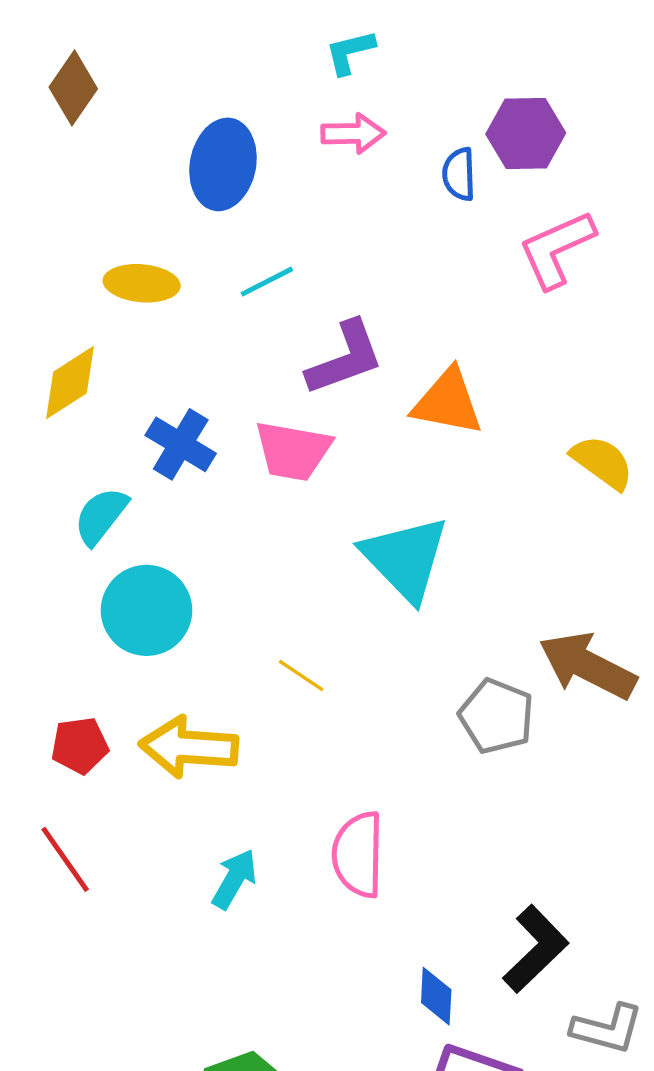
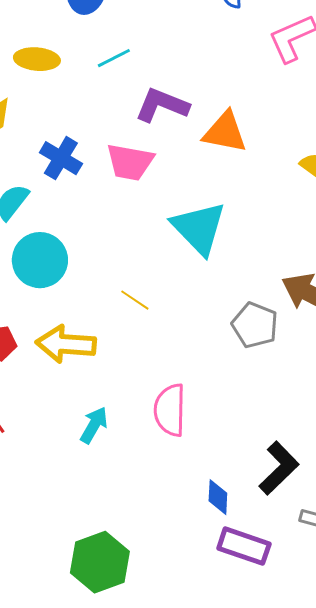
purple L-shape: (345, 358) -> (162, 105), turned -138

